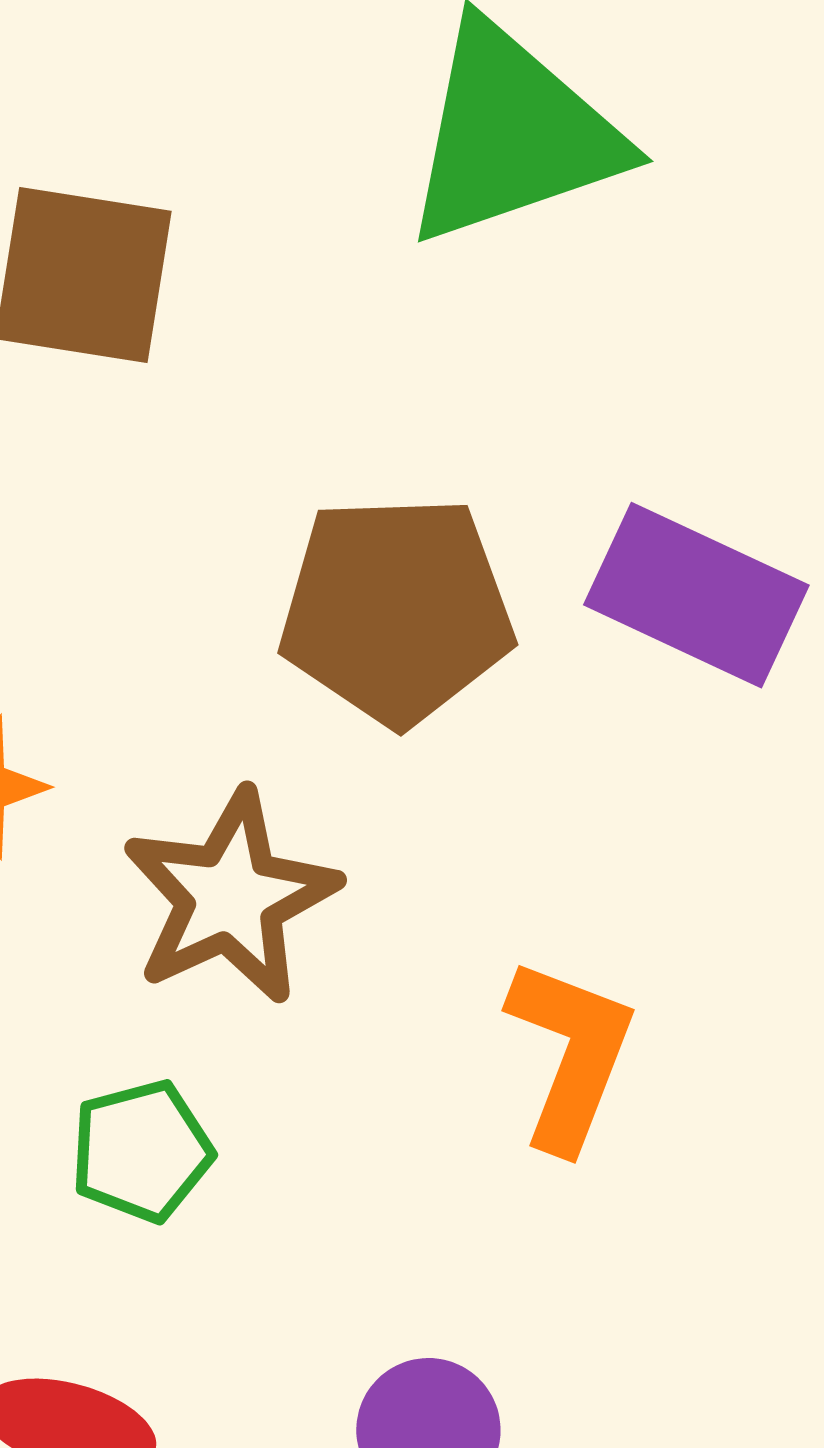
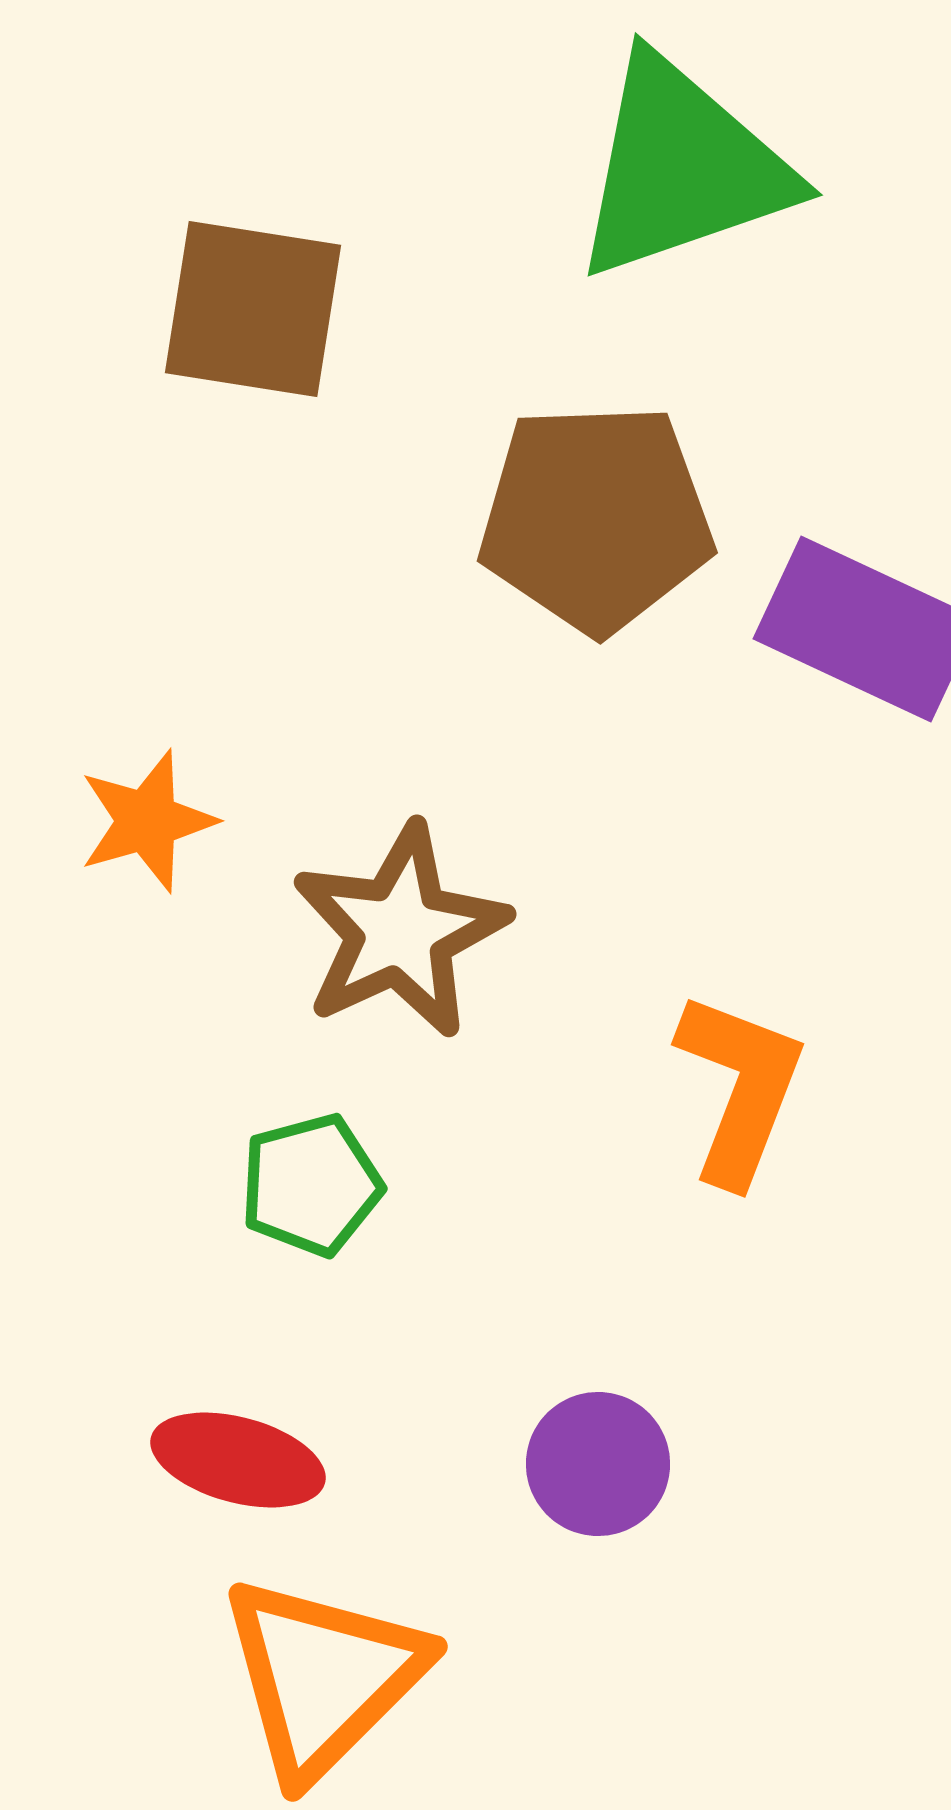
brown pentagon: (396, 610) -> (596, 518), moved

